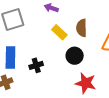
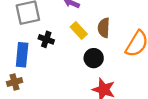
black cross: (36, 65) -> (46, 39), moved, turned 32

